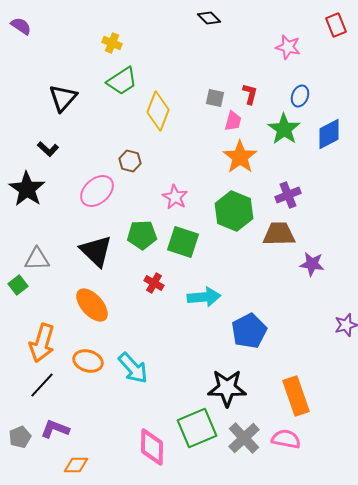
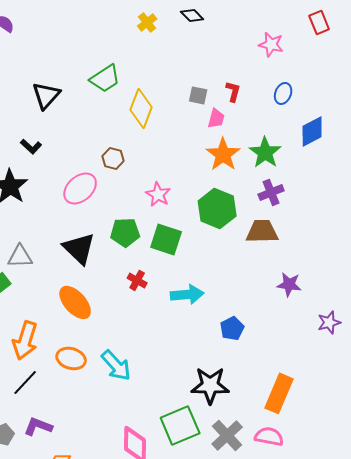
yellow cross: (112, 43) -> (147, 22), moved, turned 30
green star: (284, 129) -> (265, 152), moved
purple star: (312, 264) -> (289, 284), moved
blue pentagon: (249, 331) -> (232, 328), size x0.7
orange rectangle: (296, 396) -> (279, 393), turned 42

